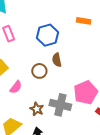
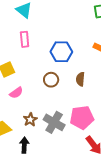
brown semicircle: (57, 60) -> (80, 79), moved
brown circle: (39, 71) -> (51, 80), moved

